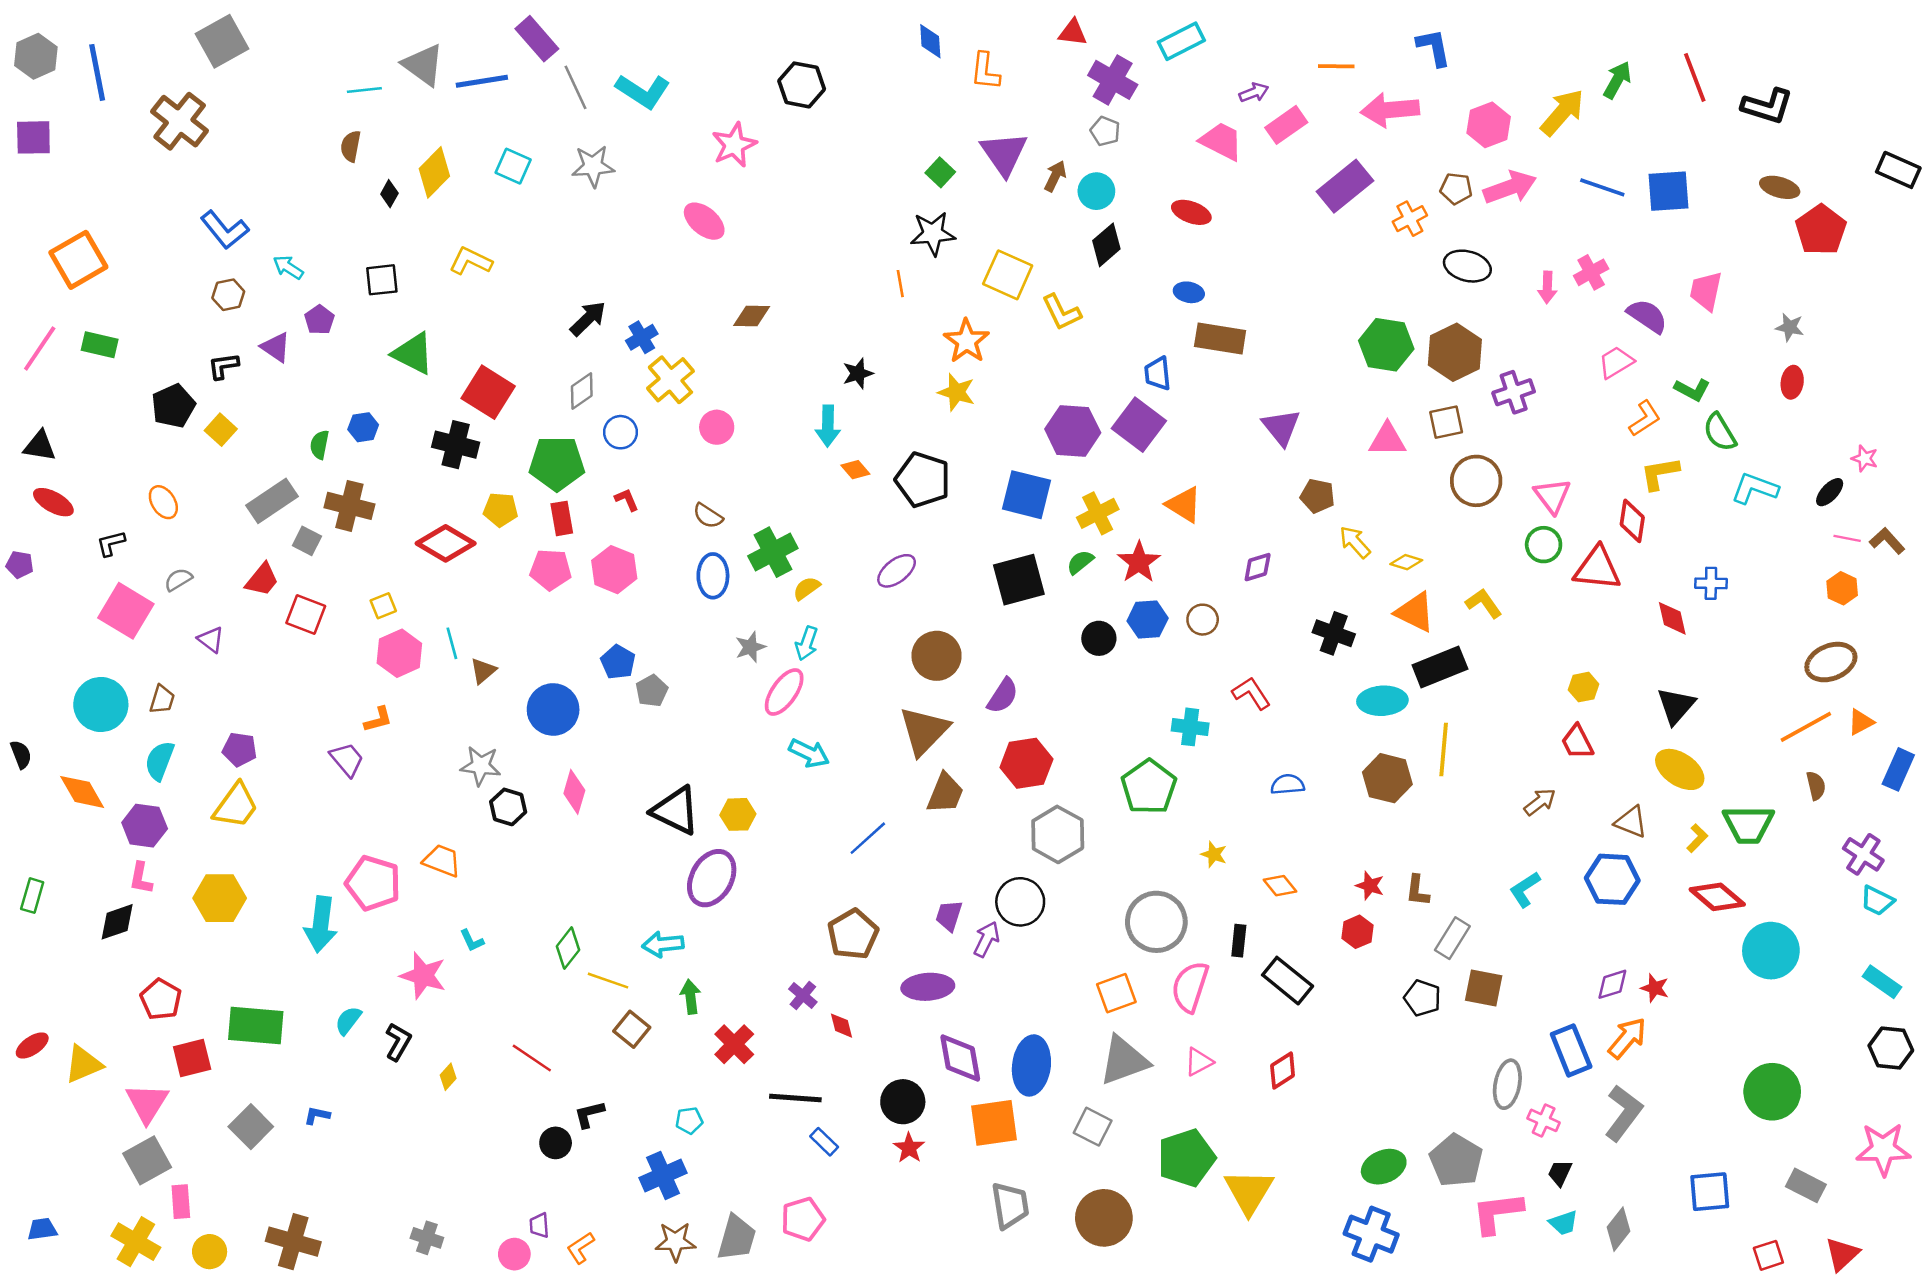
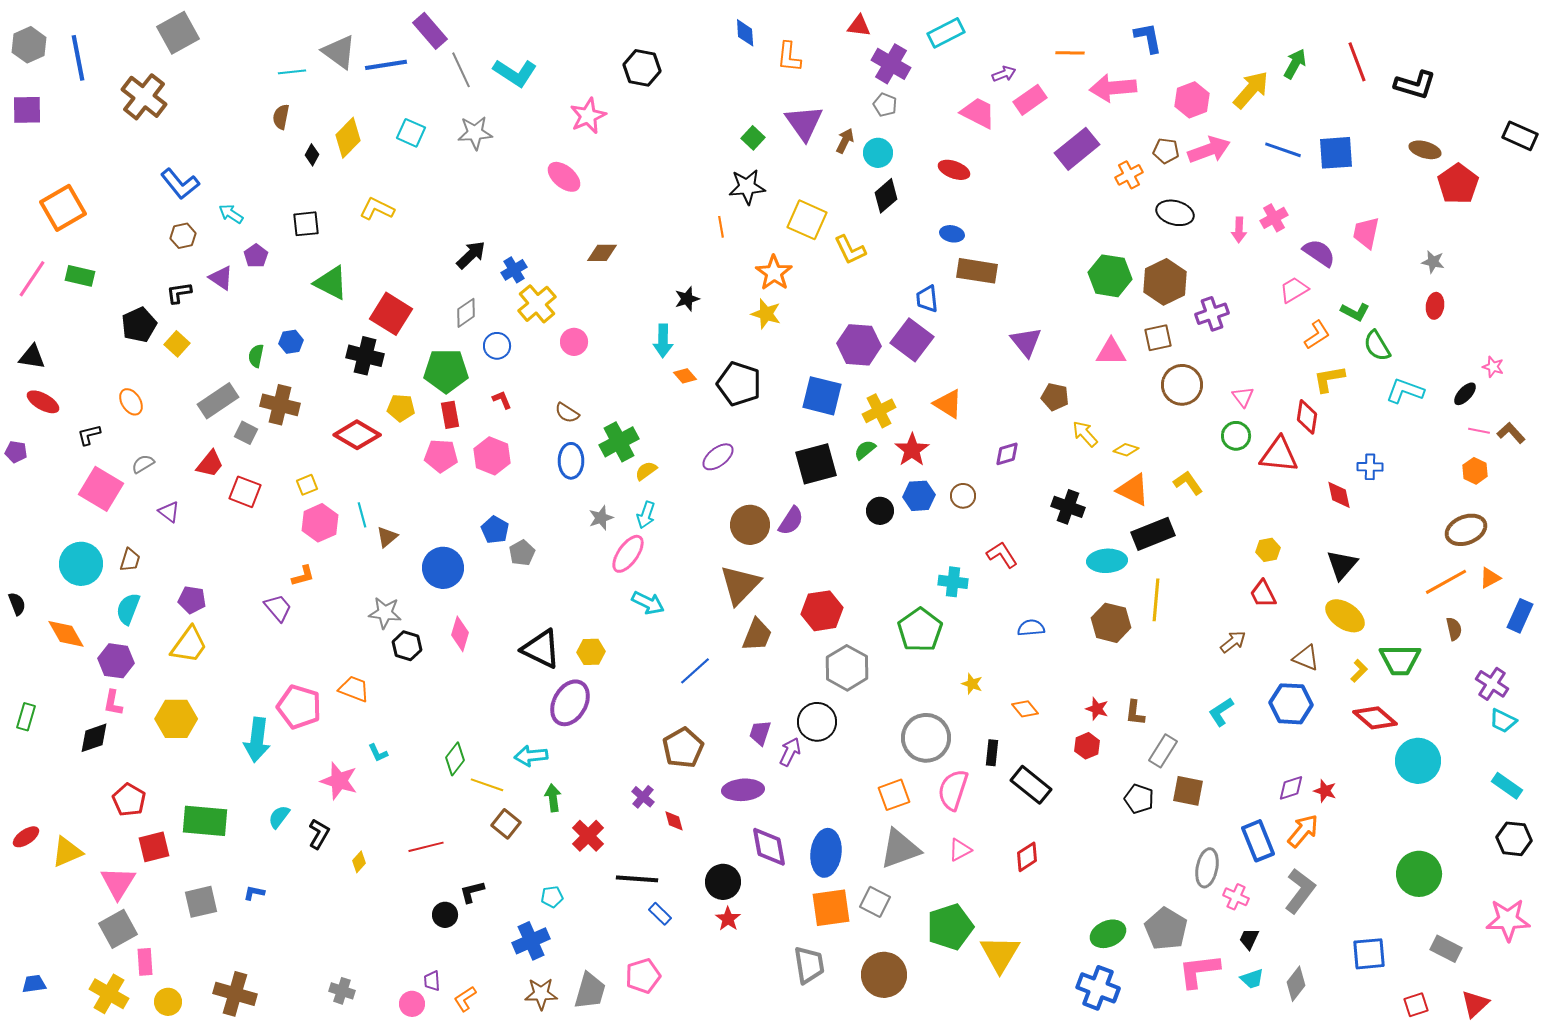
pink triangle: (1552, 496) -> (1243, 397), size x0.7
purple semicircle: (1003, 696) -> (791, 521), moved
red line: (532, 1058) -> (426, 847), turned -48
orange square: (994, 1123) -> (831, 908), moved
gray square: (251, 1127) -> (201, 902), turned 32

